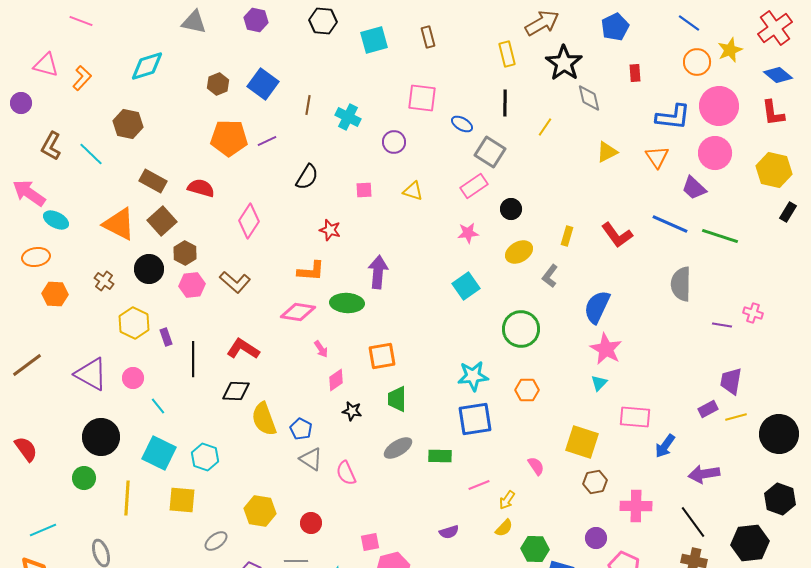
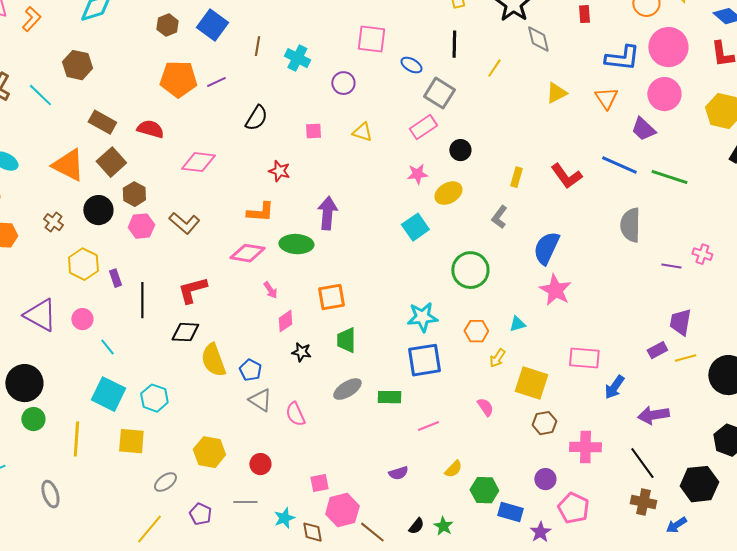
pink diamond: (249, 221) -> (198, 162), turned 64
yellow ellipse: (519, 252) -> (448, 193), moved
red L-shape: (243, 349) -> (192, 290), turned -48
cyan triangle: (599, 383) -> (517, 324), moved, turned 30
black circle: (101, 437) -> (24, 383), moved
yellow arrow: (507, 500) -> (497, 358), moved

